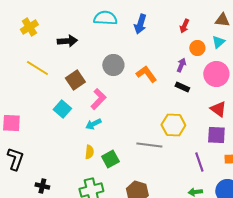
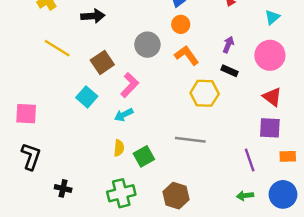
orange circle: (197, 48) -> (181, 24), moved
yellow hexagon: (173, 125) -> (205, 93), moved

